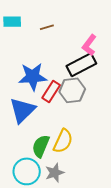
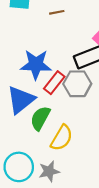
green semicircle: (41, 146) -> (40, 118), moved

